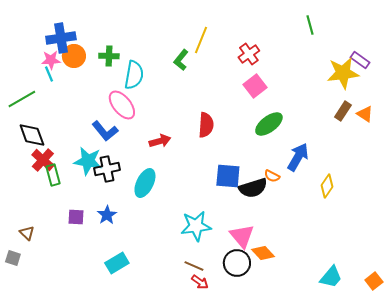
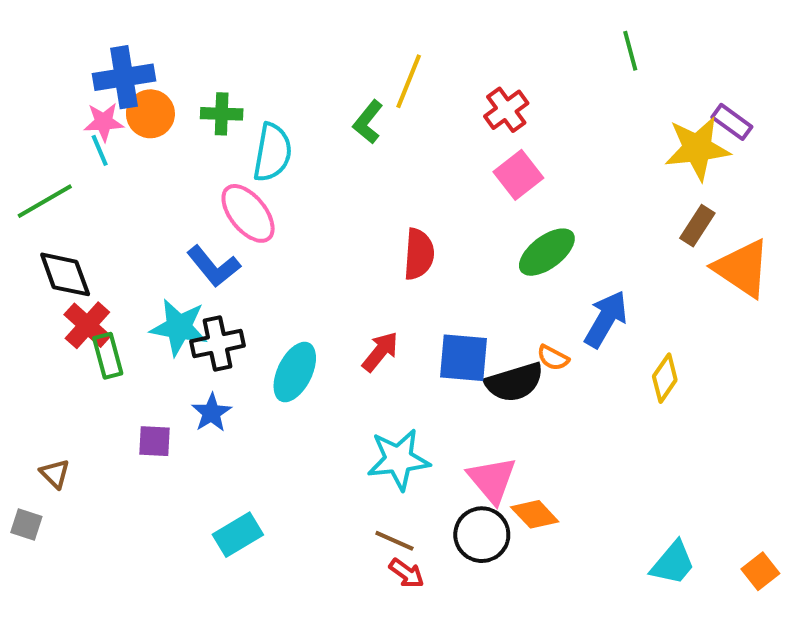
orange triangle: (365, 114) -> (742, 268), moved, size x1.8
red arrow: (160, 141) -> (380, 352), moved, turned -35
blue star: (107, 215) -> (211, 413), moved

